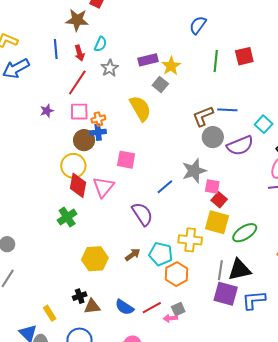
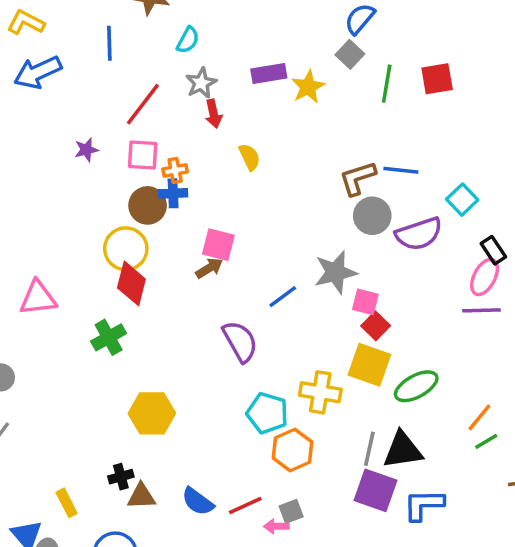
red arrow: (79, 53) -> (214, 114), moved
gray square: (160, 85) -> (350, 54), moved
yellow semicircle: (140, 108) -> (250, 157), size x0.6
pink triangle: (103, 187) -> (38, 298), moved, turned 40
brown arrow: (133, 255) -> (209, 268), moved

